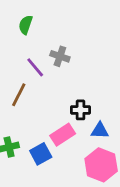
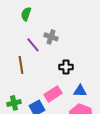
brown line: (19, 95) -> (21, 65), turned -36
black cross: (80, 110) -> (66, 67), moved

